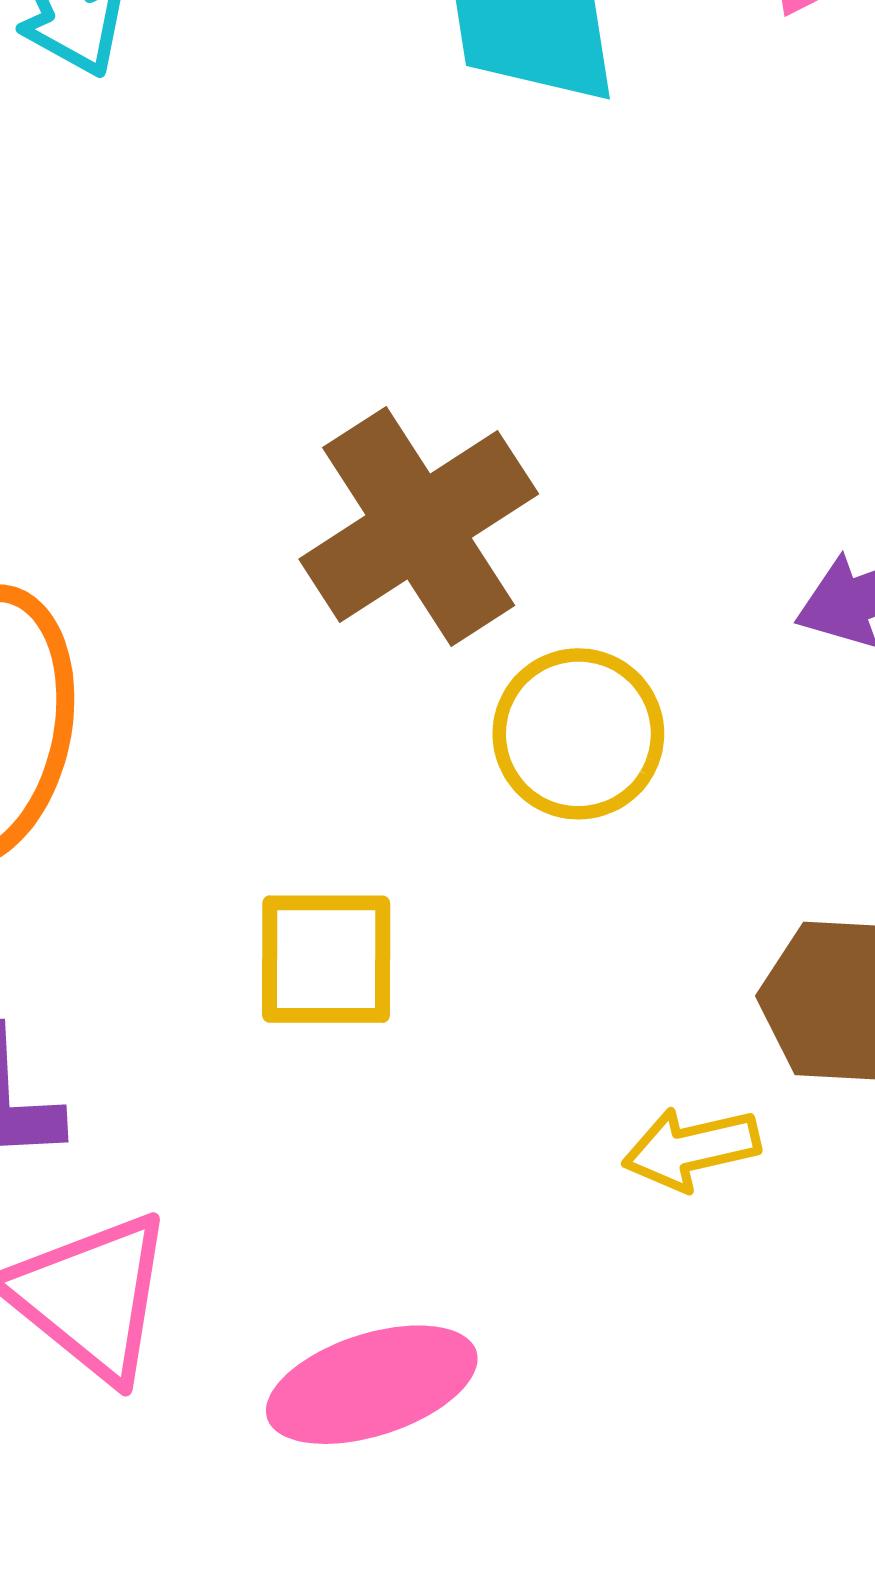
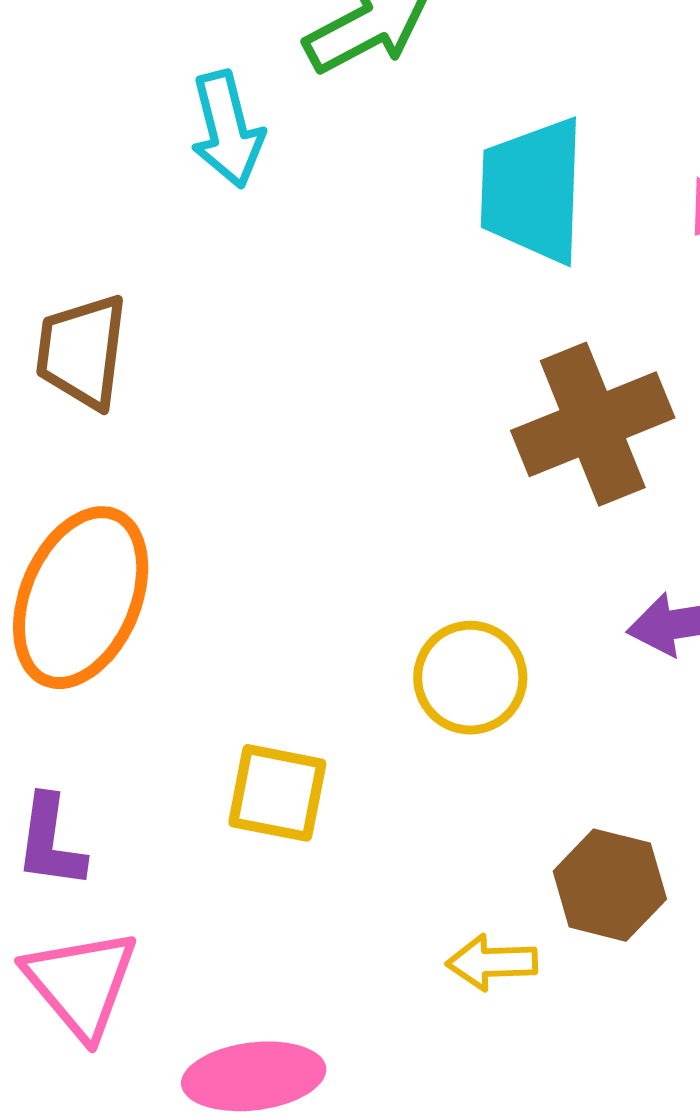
brown cross: (419, 526) -> (593, 424), moved

